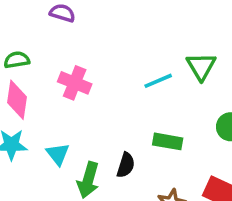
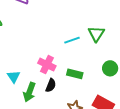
pink cross: (75, 83) -> (47, 65), moved

